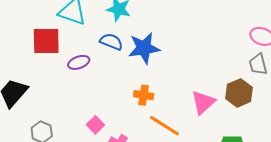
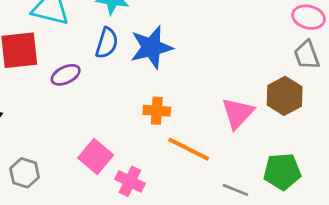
blue semicircle: (111, 42) -> (107, 43), turned 90
pink square: (95, 125) -> (96, 156), size x1.4

